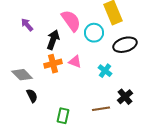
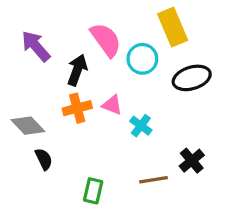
purple arrow: (27, 25) -> (36, 46), size x1.5
cyan cross: (105, 71) -> (141, 126), moved

